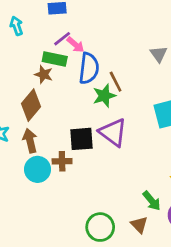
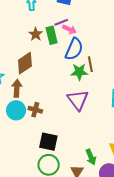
pink arrow: (75, 45) -> (69, 29), turned -32
green rectangle: (55, 59) -> (52, 35), turned 48
brown star: (44, 74) -> (36, 34), moved
black square: (81, 139) -> (48, 142), moved

